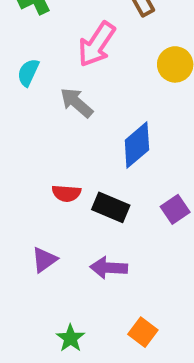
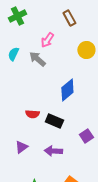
pink arrow: (97, 44) -> (47, 40), size x0.7
gray arrow: (77, 103) -> (37, 59), moved
purple square: (175, 209) -> (86, 136), moved

